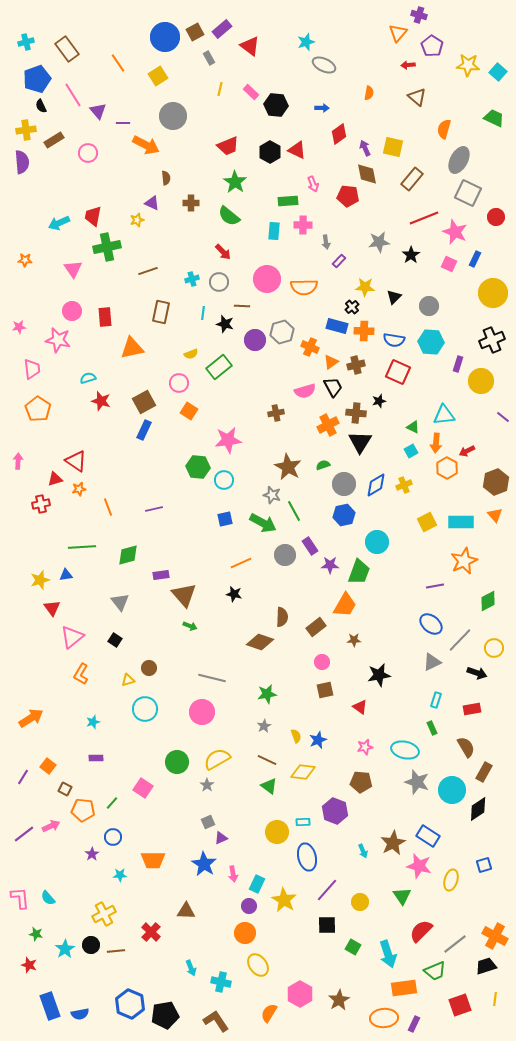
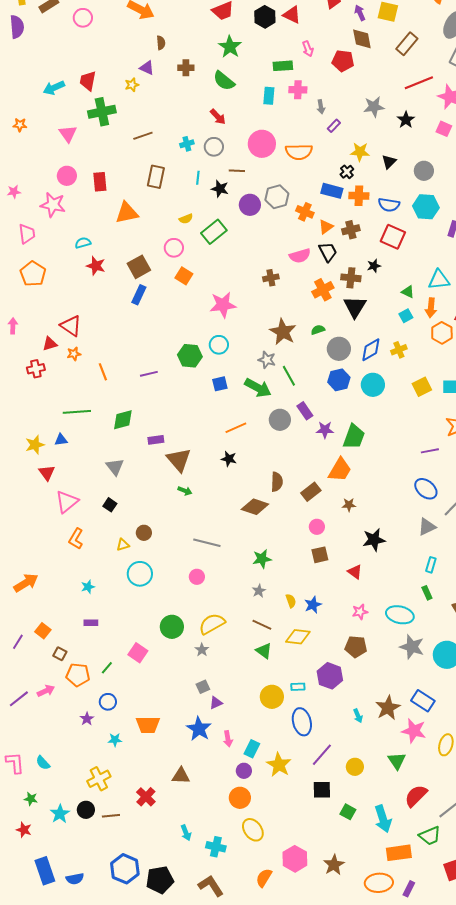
green hexagon: (198, 467) -> (190, 356), moved
cyan circle: (377, 542) -> (373, 385), moved
pink circle: (202, 712) -> (197, 577), size x0.6

